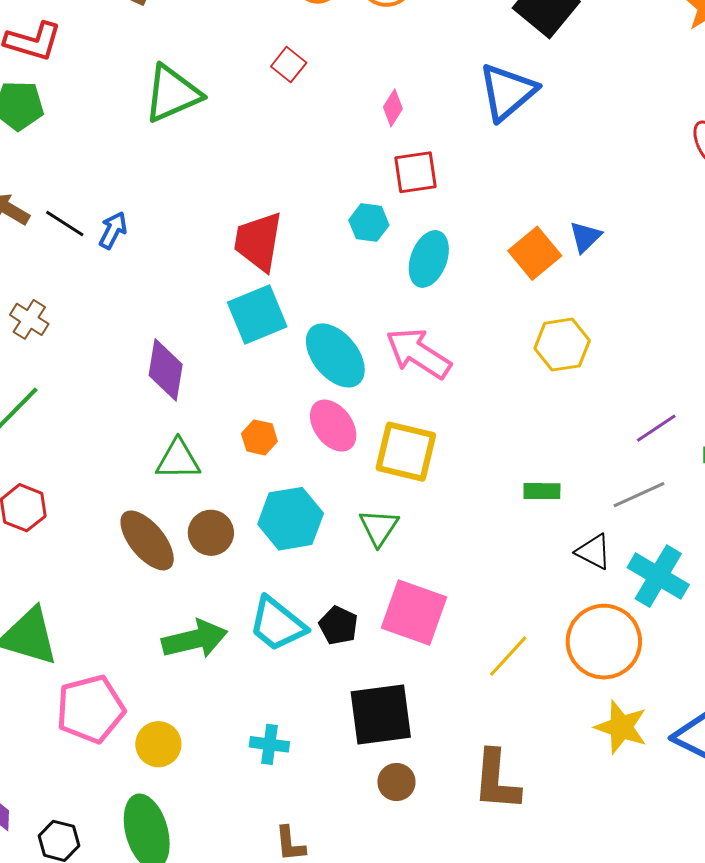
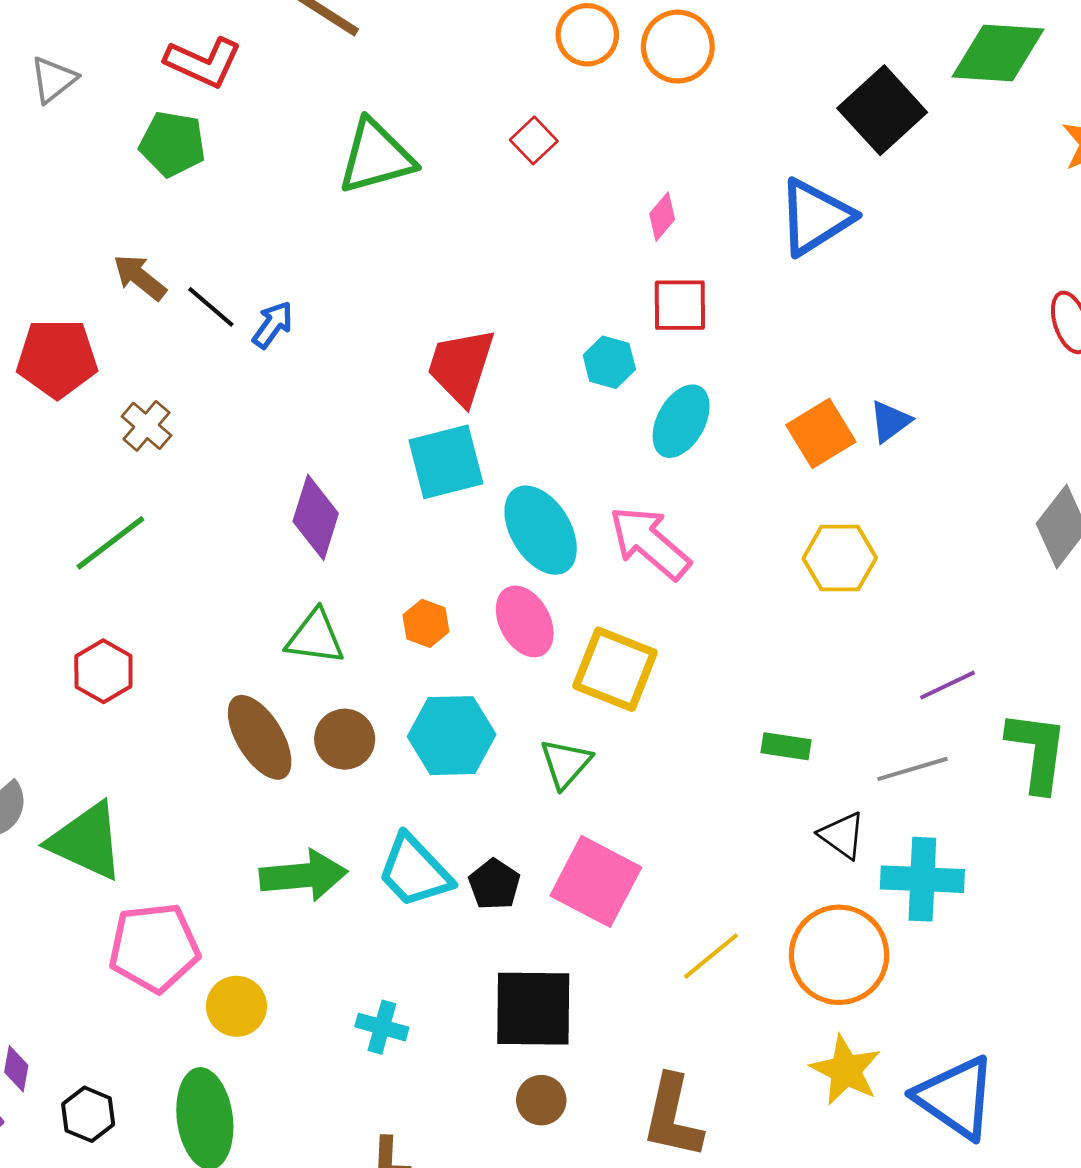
cyan cross: (658, 576) -> (922, 879), turned -36

